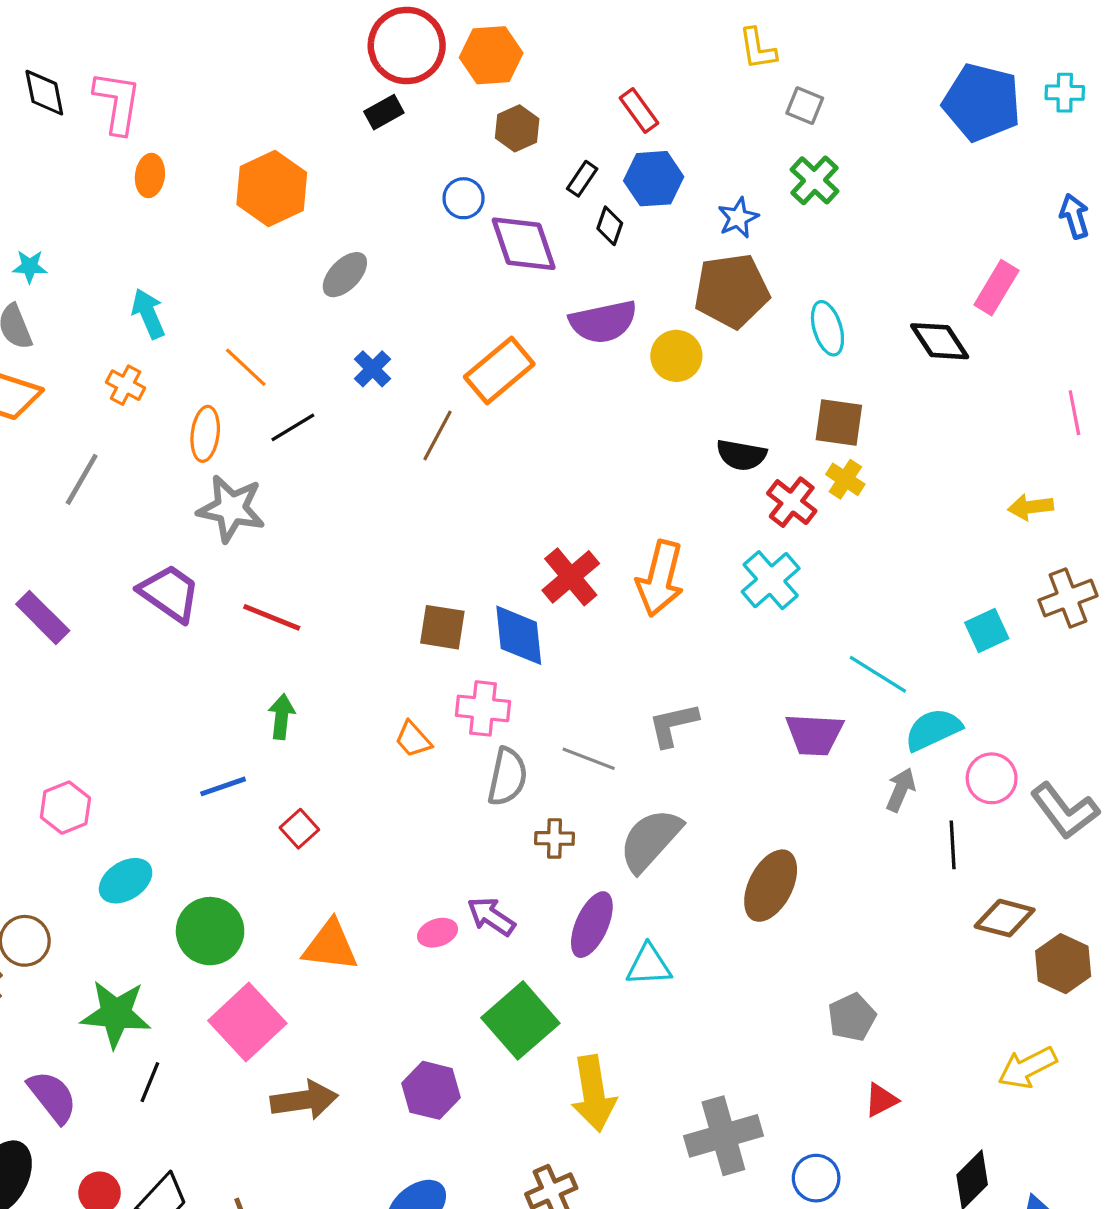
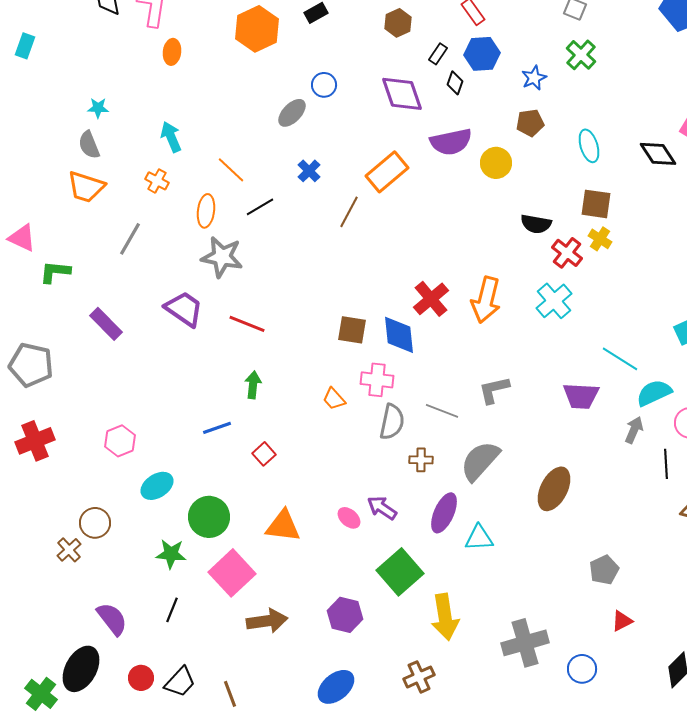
orange hexagon: (272, 188) -> (257, 29), moved
blue circle: (464, 198) -> (324, 85), moved
brown pentagon: (732, 291) -> (530, 123), size x0.6
pink ellipse: (438, 933) -> (349, 518), turned 60
green star: (116, 1014) -> (171, 554), moved, size x0.7

